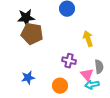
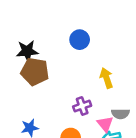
purple cross: (69, 61) -> (82, 106), turned -32
gray semicircle: (99, 67) -> (120, 114), turned 96

